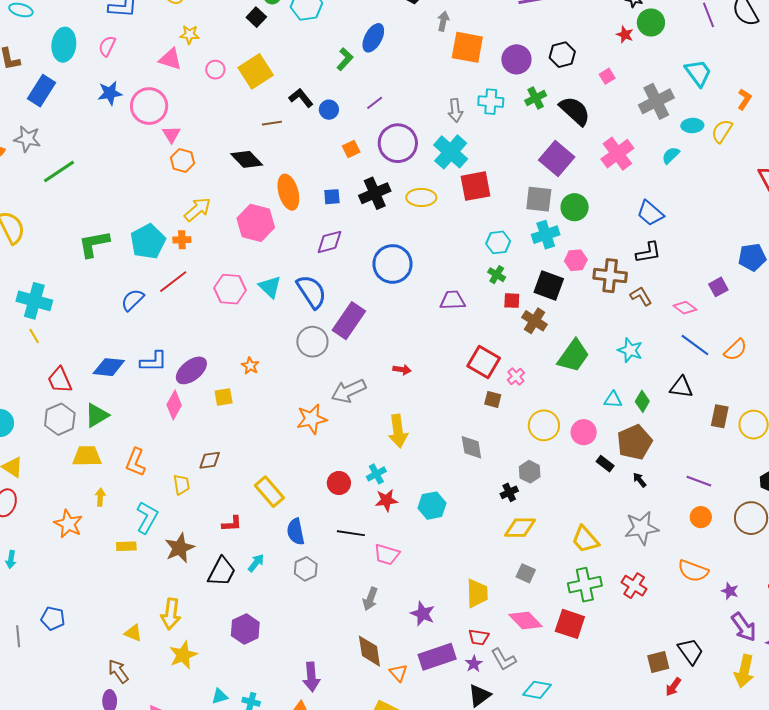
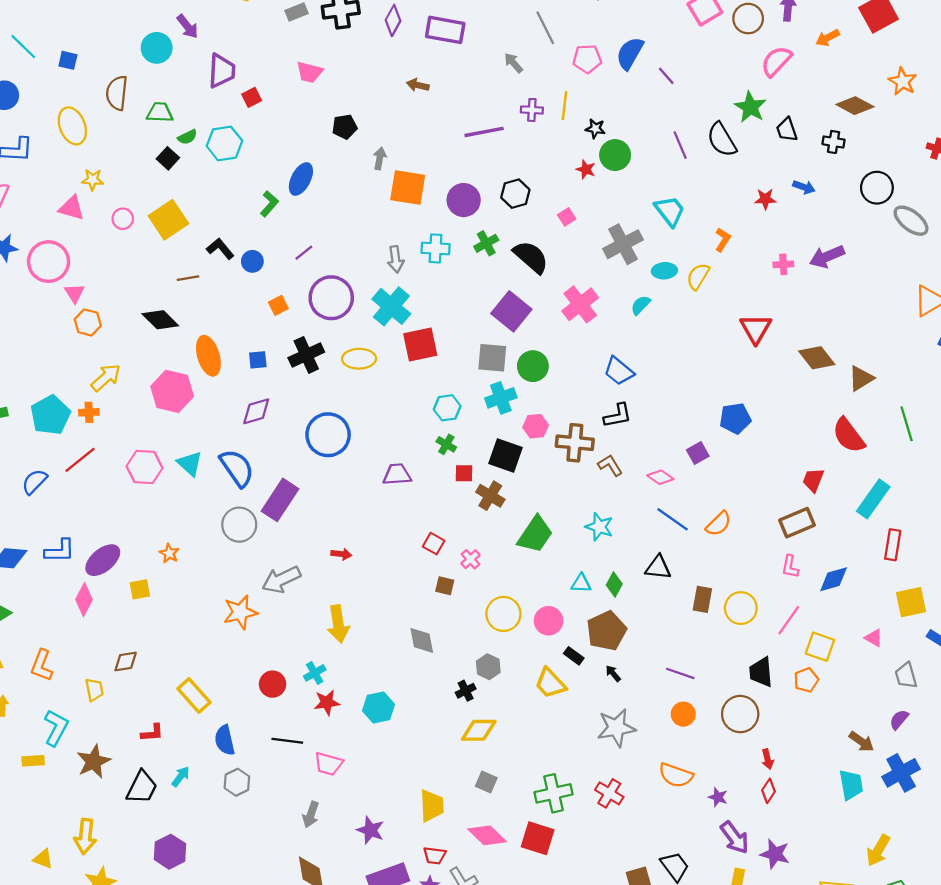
red square: (484, 362) -> (434, 544), size x0.6
yellow trapezoid: (585, 539) -> (550, 683), moved

